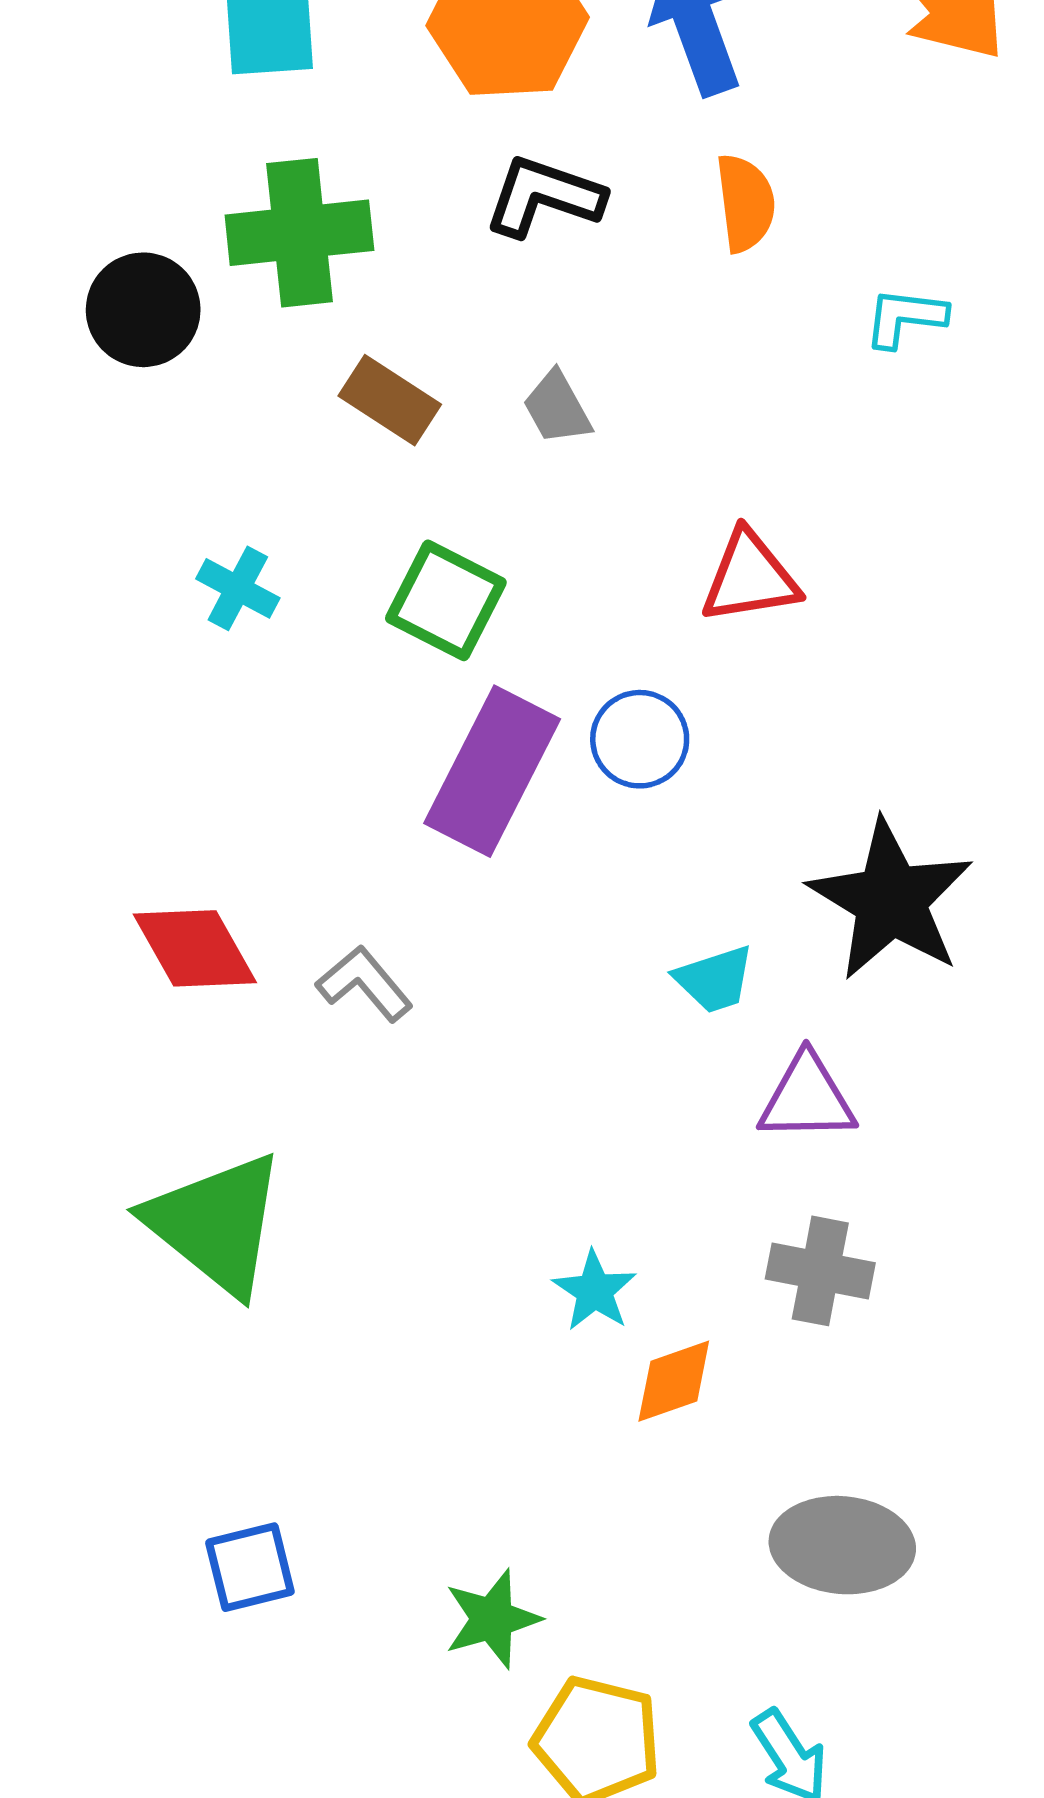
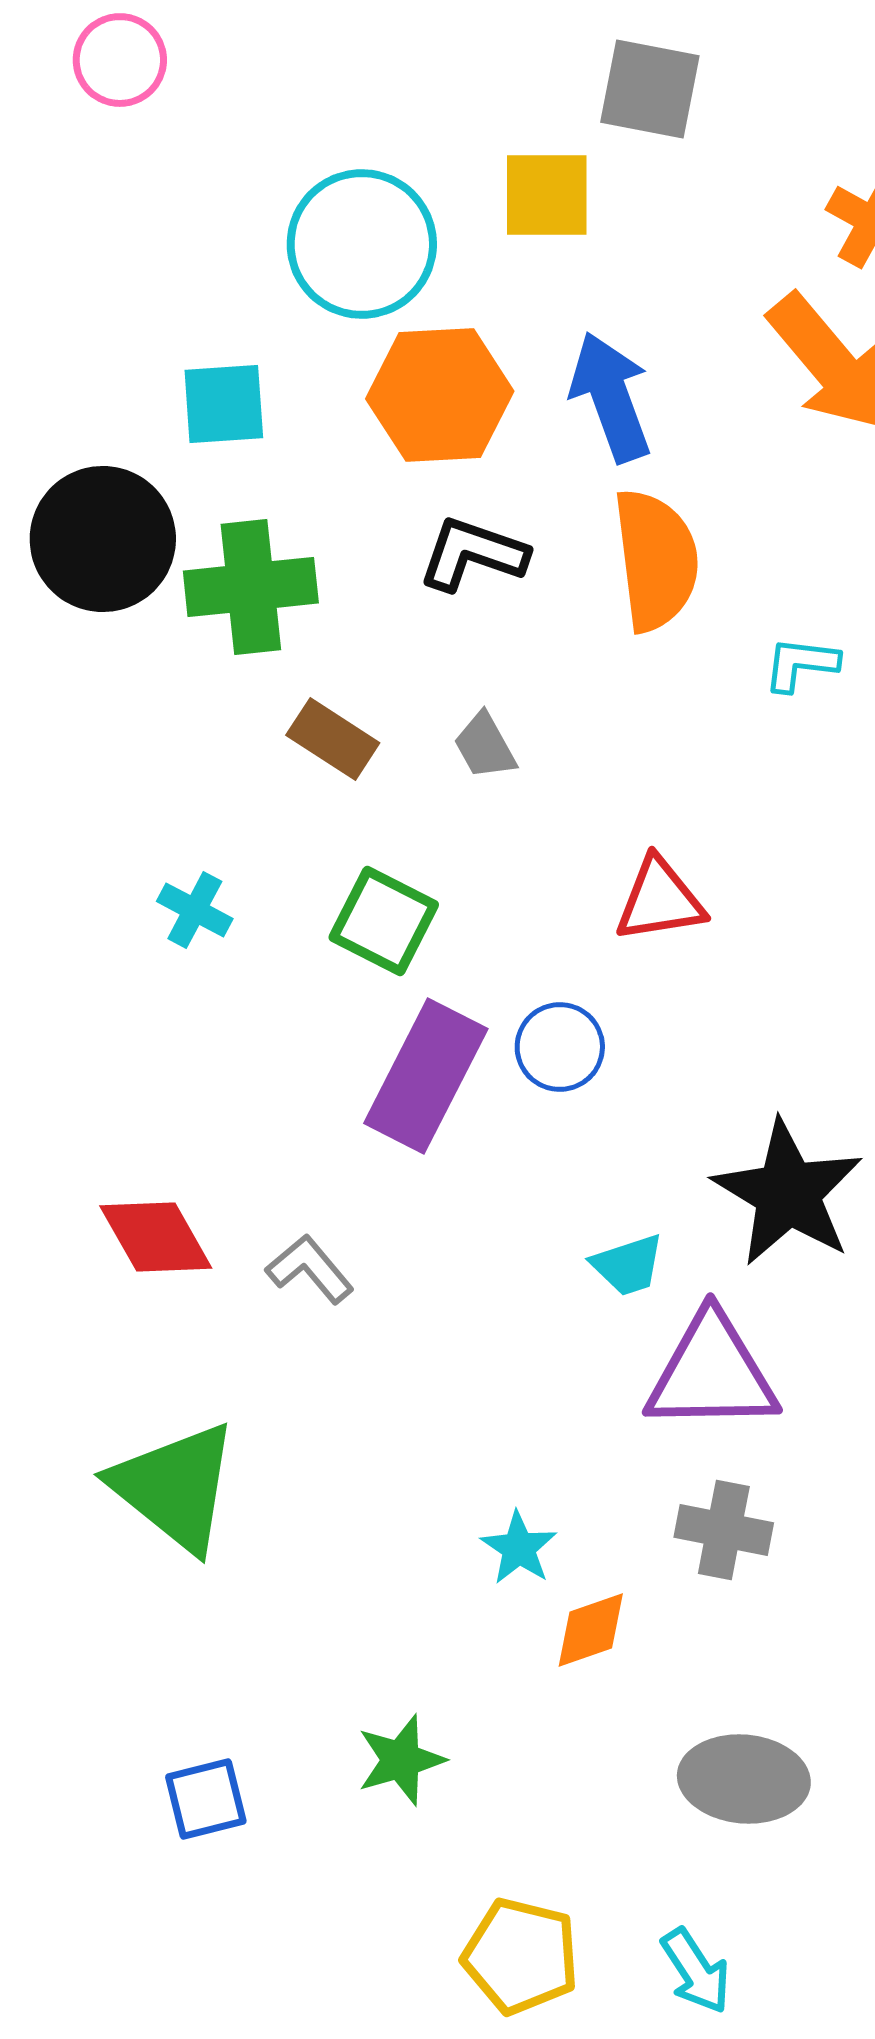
orange semicircle: (745, 203) -> (656, 560), size x1.6
black circle: (143, 310) -> (103, 539), moved, size x1.4
purple triangle: (807, 1098) -> (712, 1373), size x1.5
green star: (492, 1619) -> (401, 1760), moved

